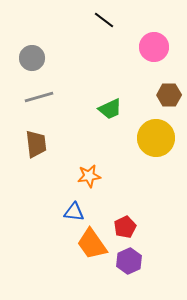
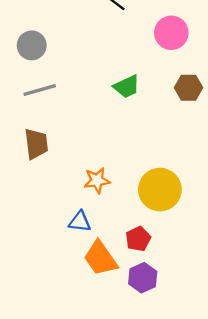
green trapezoid: (110, 109) -> (127, 87), moved
yellow circle: (156, 138) -> (160, 190), moved

